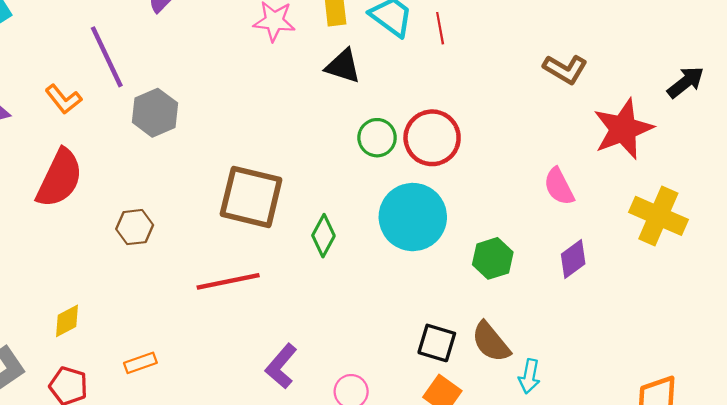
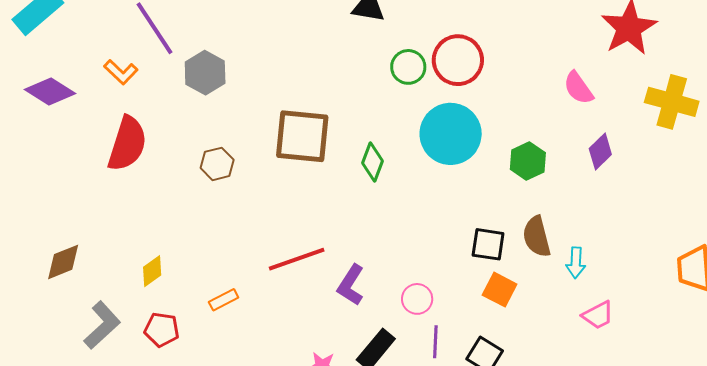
brown hexagon: (135, 227) -> (217, 164), moved
red line: (228, 281) -> (297, 259), moved
brown semicircle: (491, 342) -> (537, 237), turned 33

